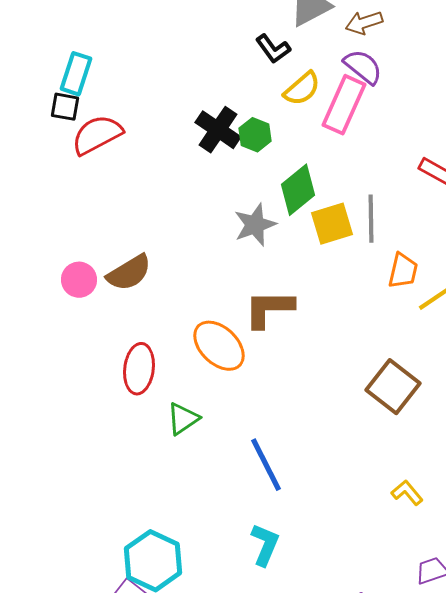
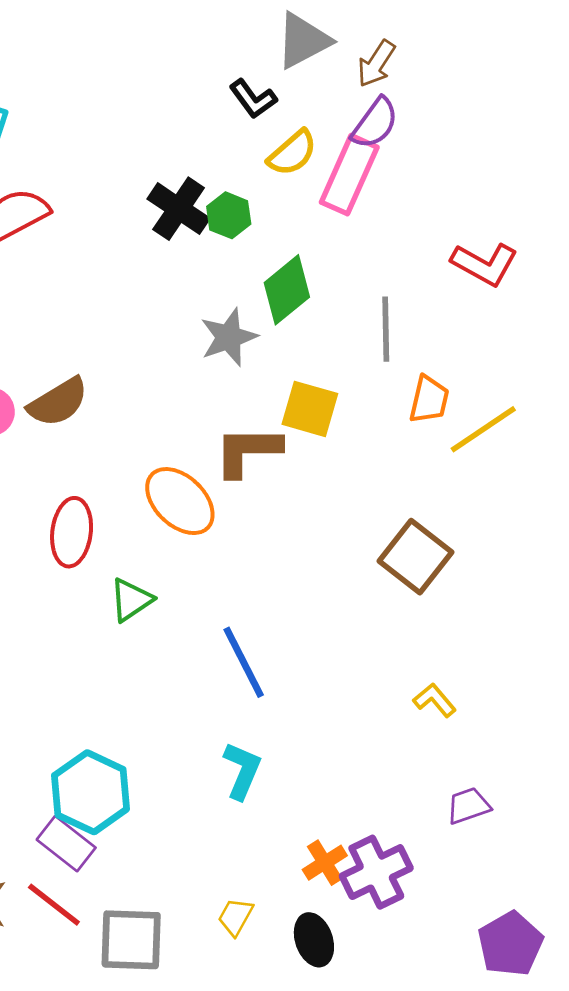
brown arrow: (364, 23) -> (376, 64), turned -39
purple semicircle: (363, 67) -> (375, 123), turned 87
yellow square: (332, 224) -> (310, 409), moved, turned 33

